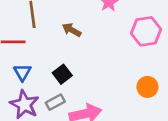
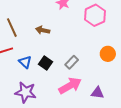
blue triangle: (22, 72) -> (25, 62), moved
gray rectangle: (55, 102) -> (72, 62), moved

